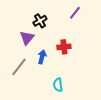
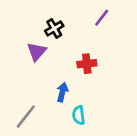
blue arrow: (42, 57) -> (62, 92), moved
gray line: (19, 67) -> (26, 117), moved

